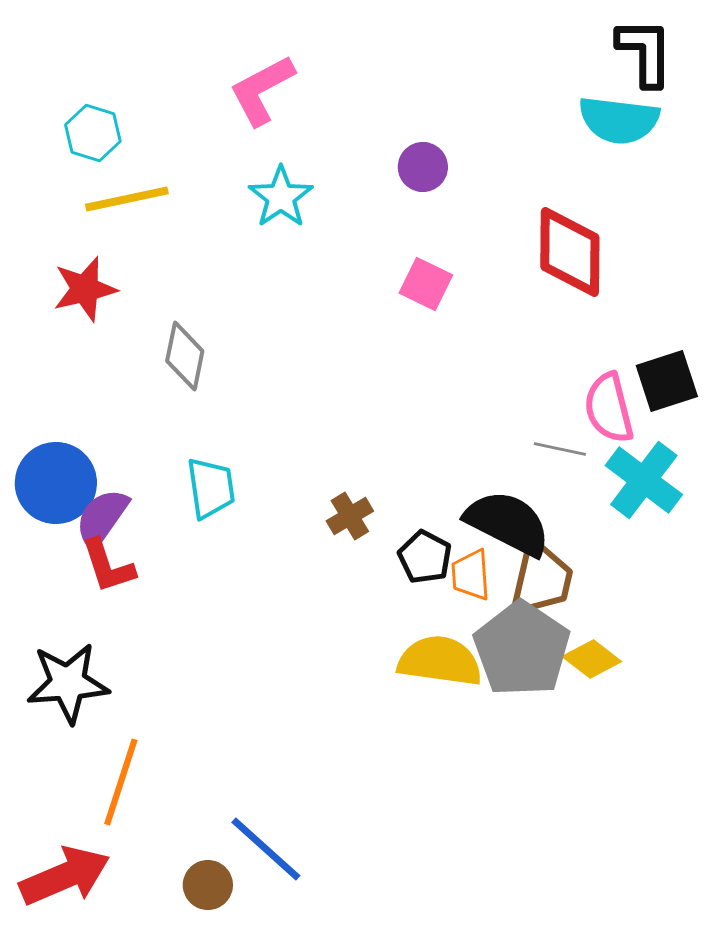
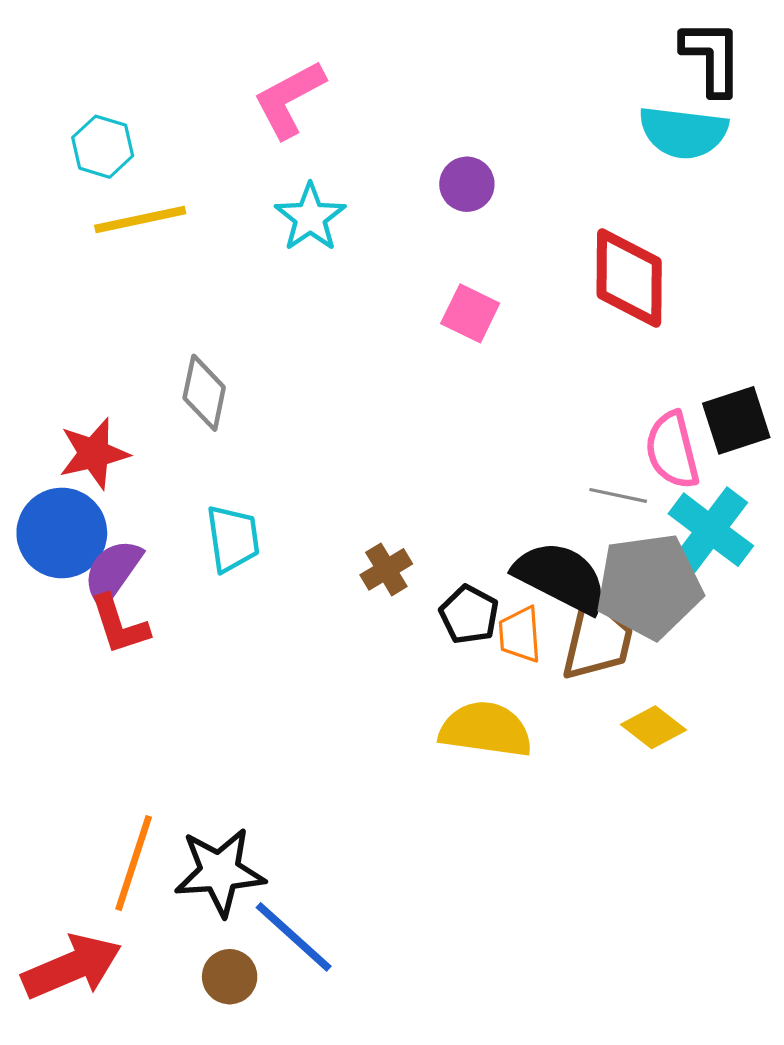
red star: (85, 289) -> (94, 454), moved
gray pentagon: (522, 649) -> (649, 586), moved, turned 30
black star: (68, 683) -> (220, 872), moved

